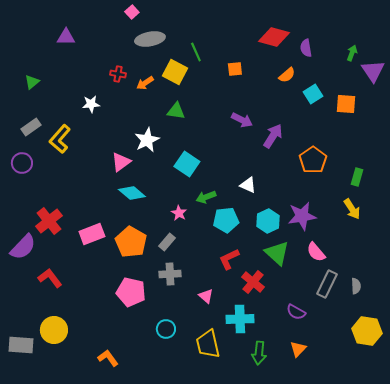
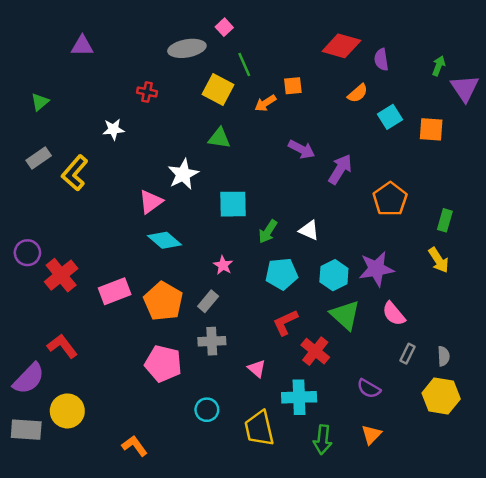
pink square: (132, 12) -> (224, 27), moved
orange arrow: (145, 83) -> (265, 103), moved
purple circle: (22, 163) -> (27, 253), moved
cyan square: (187, 164) -> (233, 204), turned -35
green arrow: (206, 197) -> (268, 232), moved, turned -36
purple semicircle: (23, 247) -> (29, 379), moved
gray rectangle: (327, 284) -> (407, 354), size x0.6
yellow hexagon: (367, 331) -> (441, 396), moved

